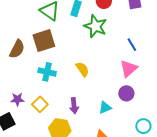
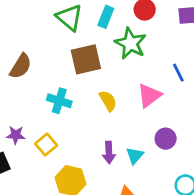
brown square: (44, 41) -> (86, 59), moved
pink triangle: (129, 68) -> (149, 95), moved
purple arrow: (74, 106) -> (109, 152), moved
cyan triangle: (105, 107) -> (135, 156), turned -32

